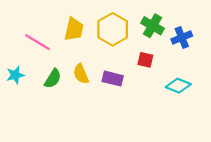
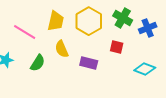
yellow semicircle: (81, 74) -> (62, 49), moved

